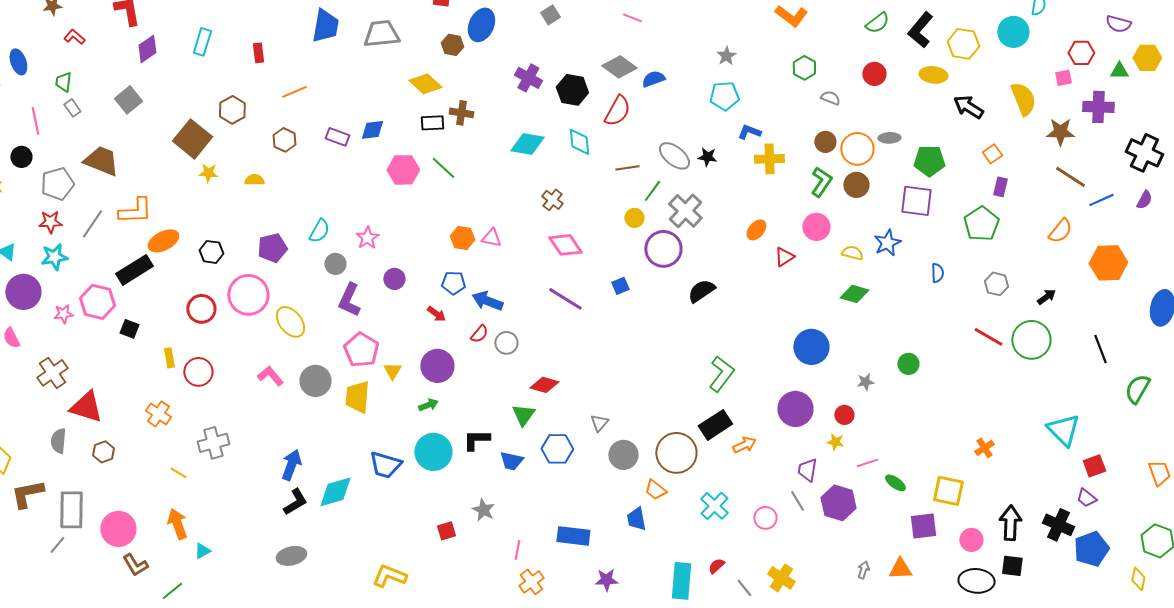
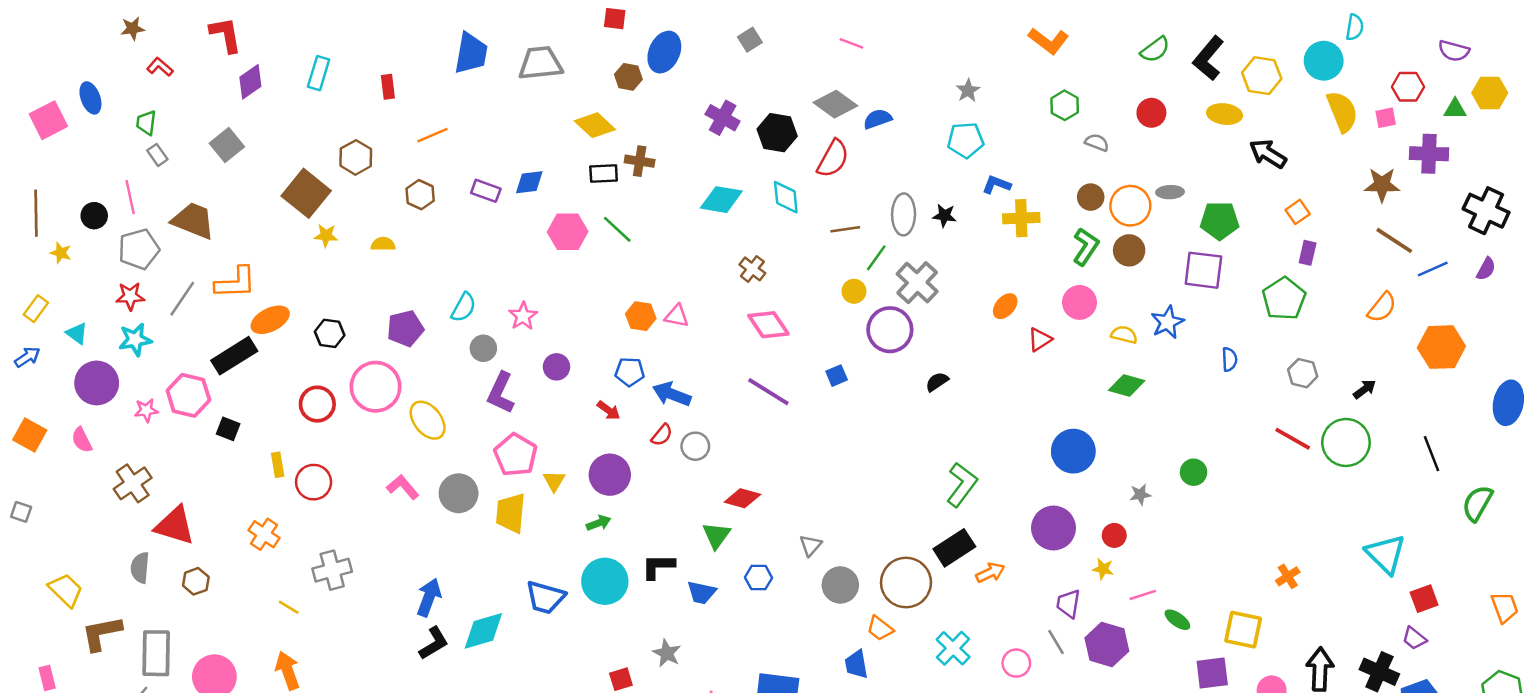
yellow semicircle: (1023, 99) -> (1342, 112), moved
pink line: (35, 121) -> (130, 197), moved
gray ellipse: (674, 156) -> (904, 214), turned 52
black semicircle: (701, 291) -> (937, 382), size x0.7
blue hexagon: (557, 449) -> (759, 578), size x0.7

